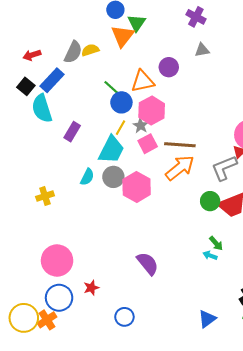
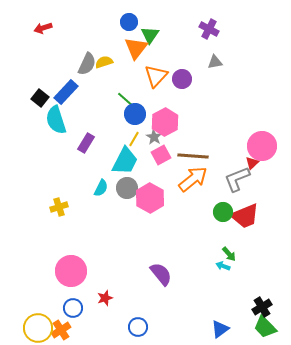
red arrow: (32, 55) -> (43, 28), moved
orange triangle: (143, 81) -> (156, 76), moved, turned -35
blue circle: (59, 298) -> (73, 308), size x0.7

